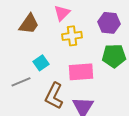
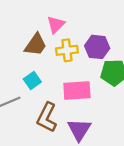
purple hexagon: (109, 23) -> (97, 47), moved
brown trapezoid: (29, 24) -> (36, 45), moved

